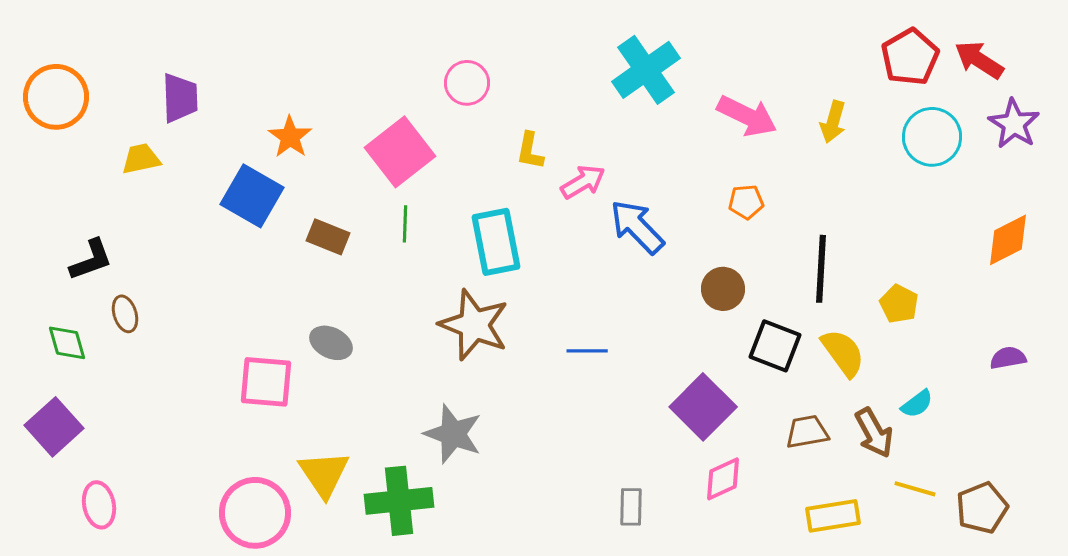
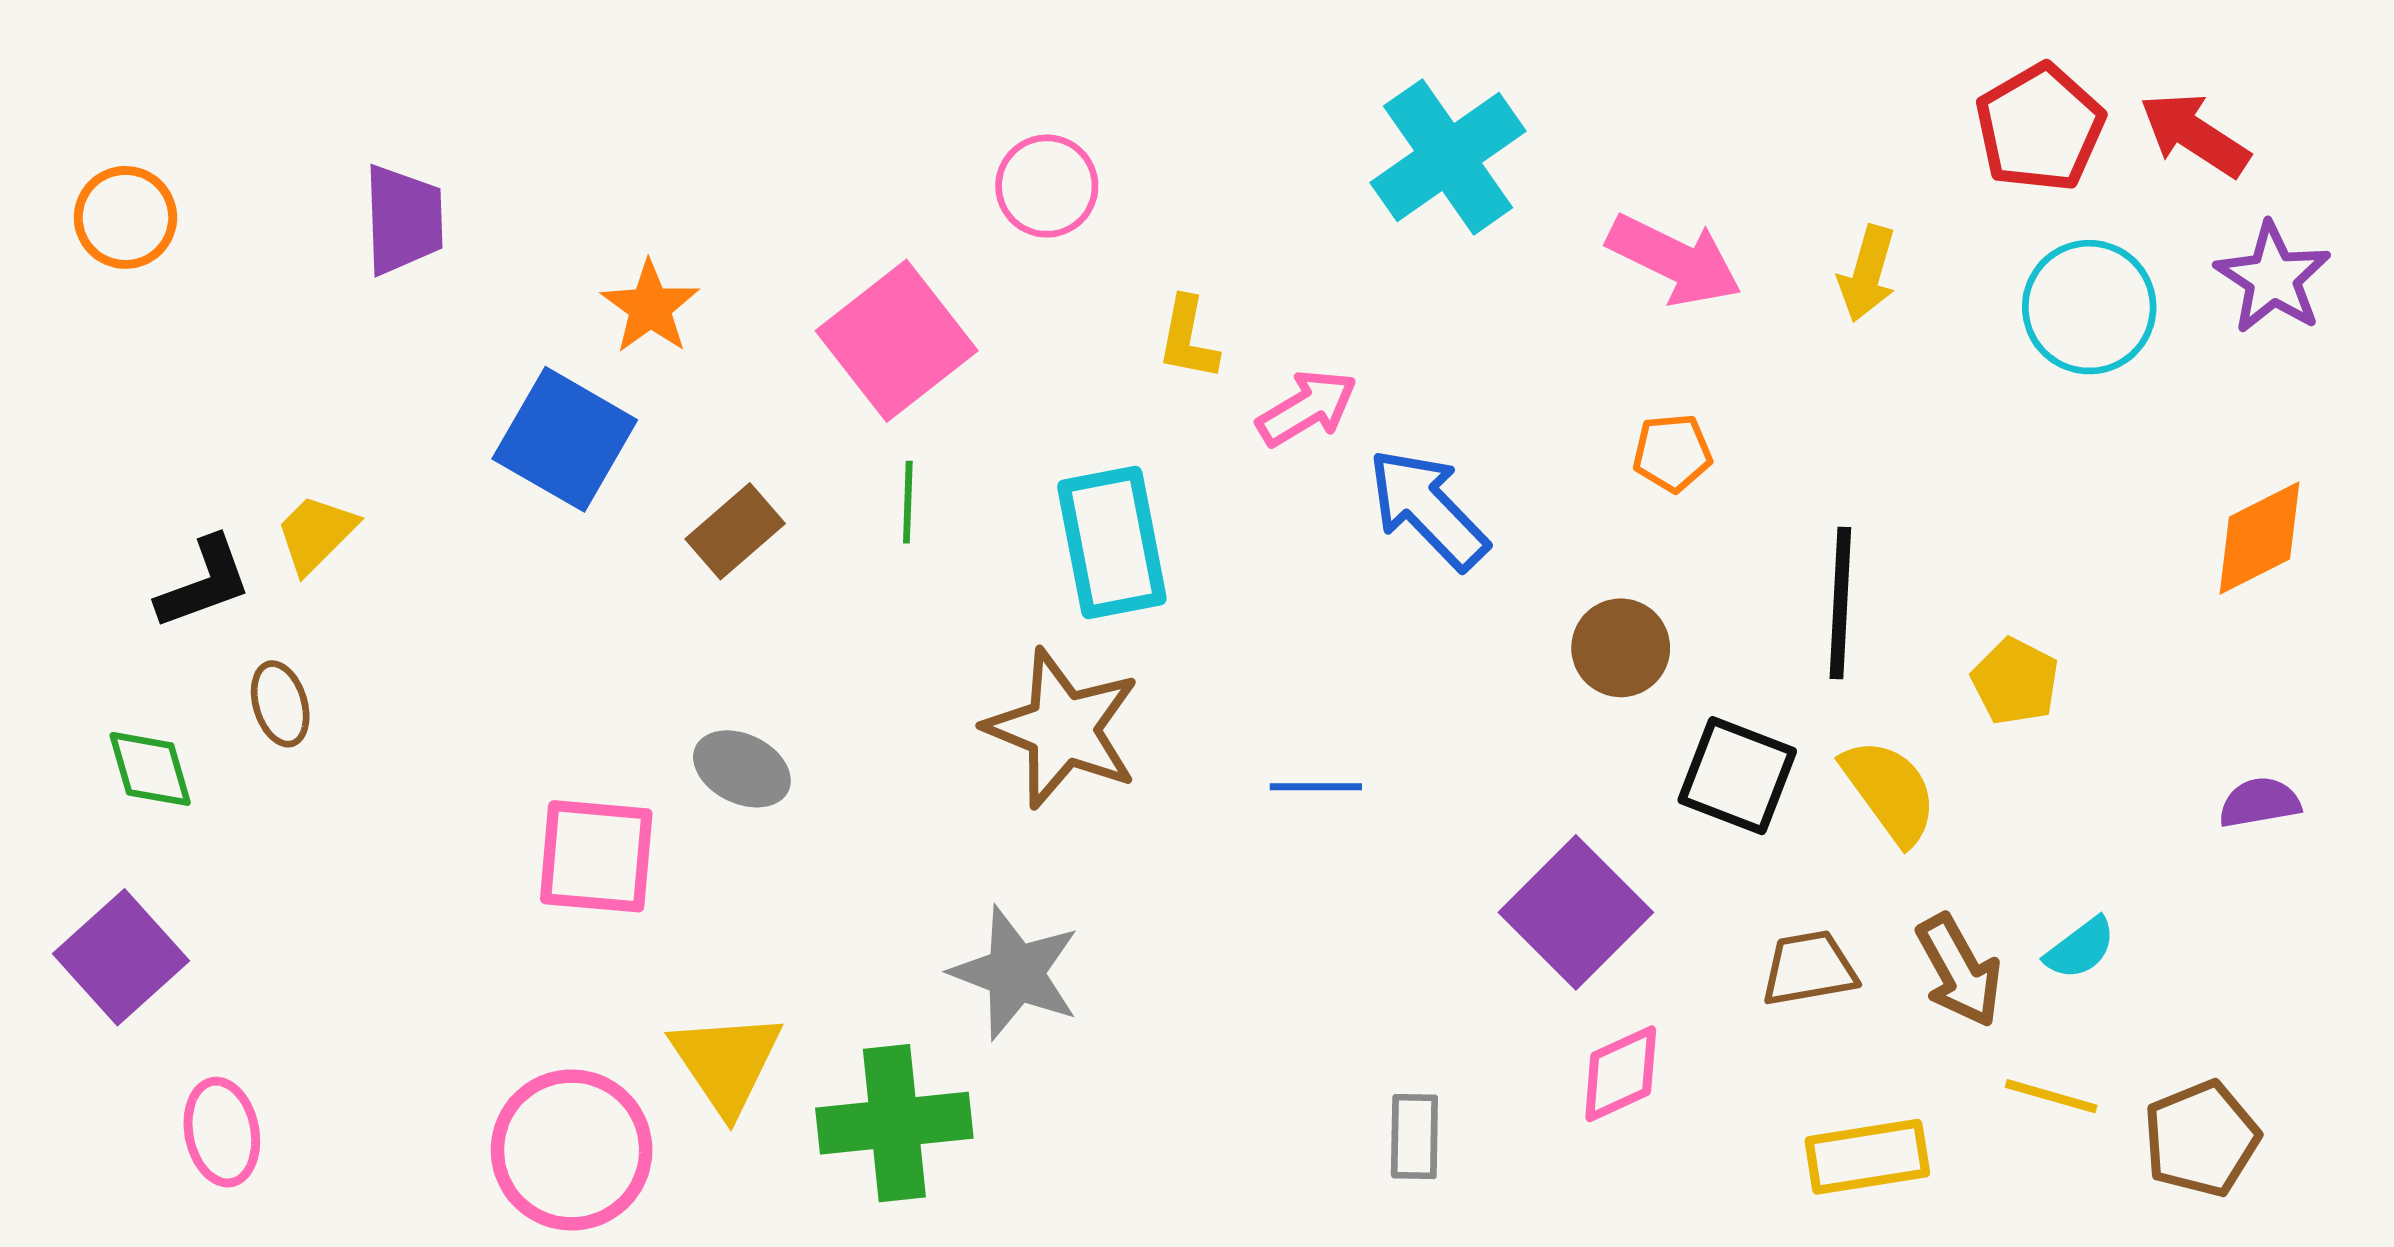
orange circle: (56, 97) -> (125, 217), size x0.7
yellow trapezoid: (141, 159) -> (316, 534), moved, turned -33
brown rectangle: (328, 237) -> (735, 531), turned -63
cyan semicircle: (917, 404) -> (2080, 948), moved

